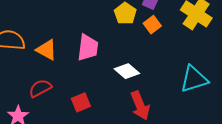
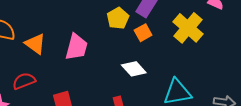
white diamond: (127, 71) -> (134, 69), moved

